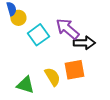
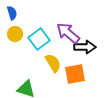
yellow circle: (18, 18) -> (15, 34), moved
yellow semicircle: (52, 77) -> (53, 63), moved

